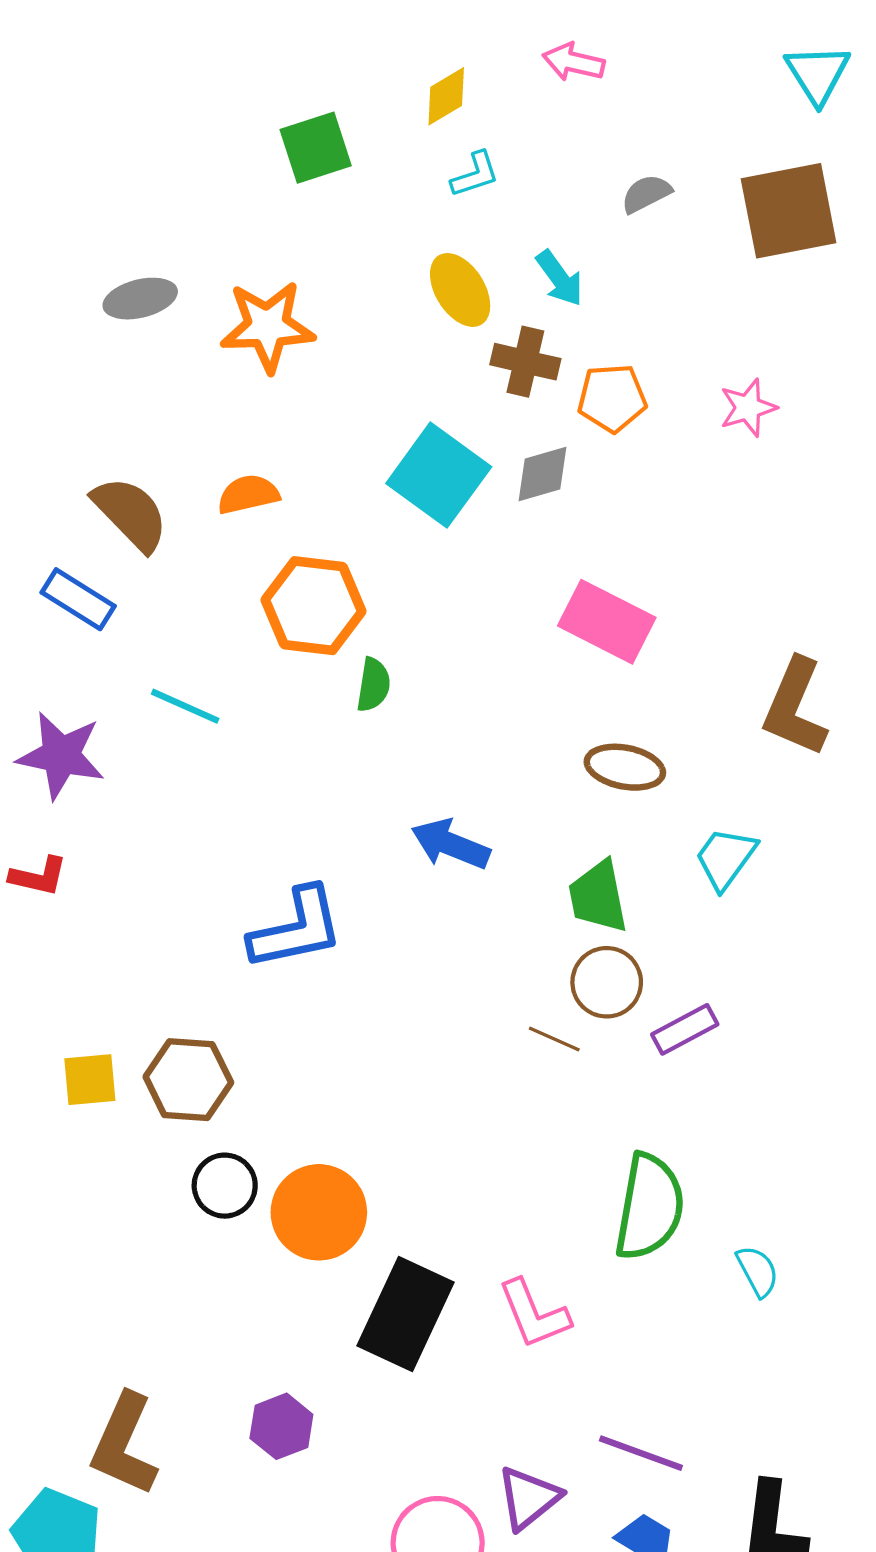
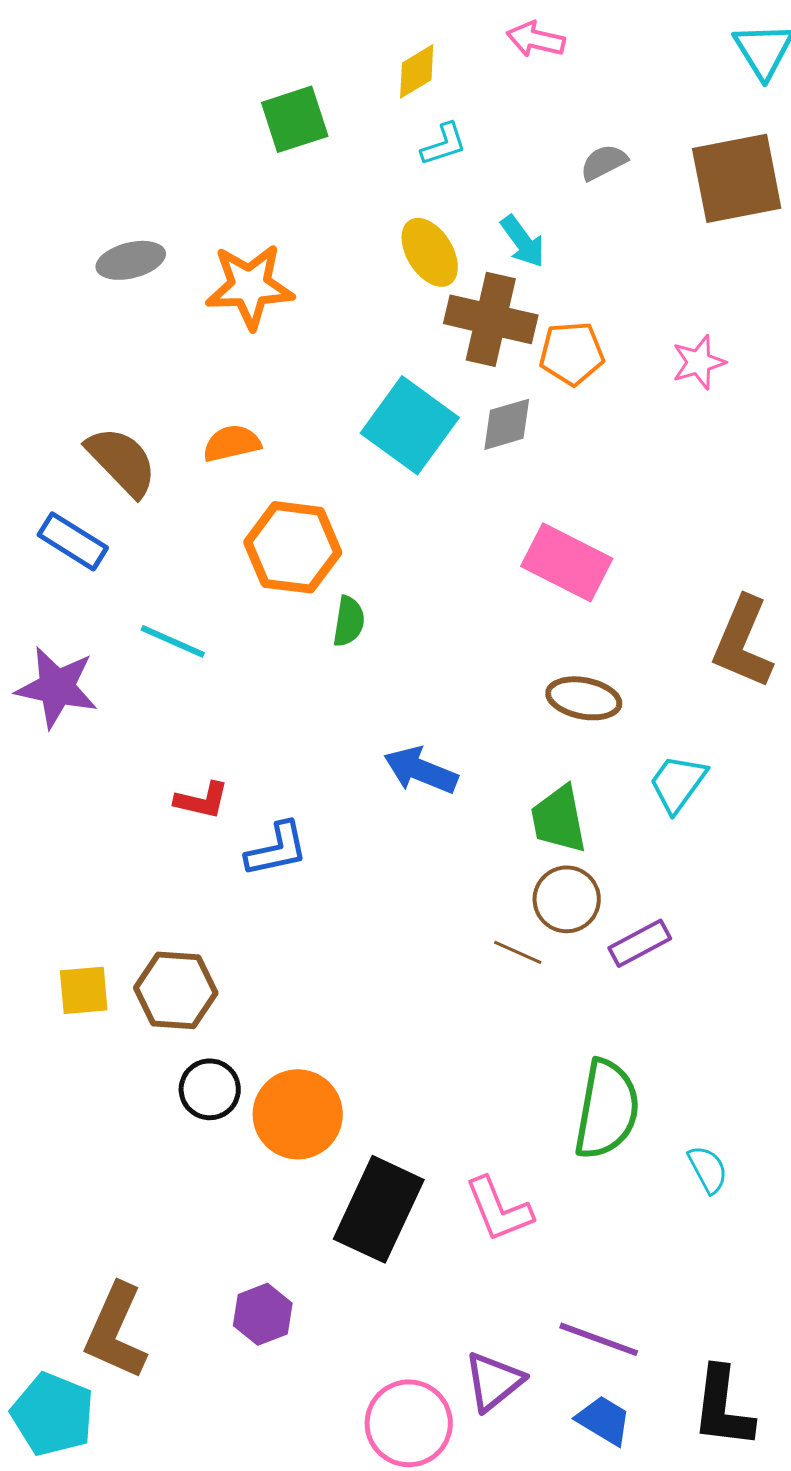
brown cross: (525, 362) -> (491, 319), size x1.4
red L-shape: (39, 876) -> (202, 800), moved
blue L-shape: (296, 929) -> (277, 849), size x0.7

